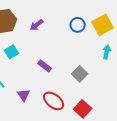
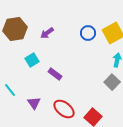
cyan square: (12, 52) -> (32, 60), moved
gray square: (80, 74) -> (112, 82), moved

